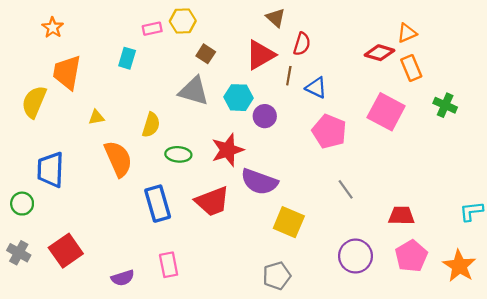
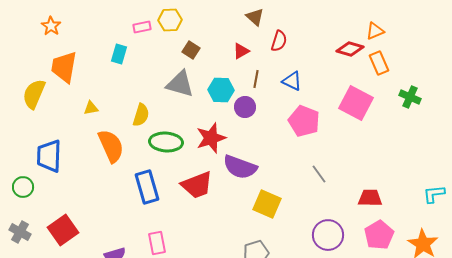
red triangle: (260, 55) -> (241, 51), size x0.6
brown line: (289, 76) -> (256, 79), moved
green ellipse: (178, 154) -> (166, 142), size x1.4

